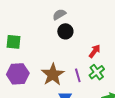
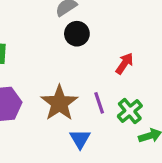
green cross: (97, 72) -> (130, 111), moved

